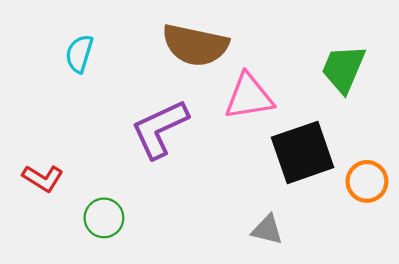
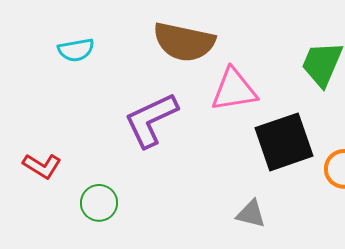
cyan semicircle: (79, 54) -> (76, 50), turned -117

